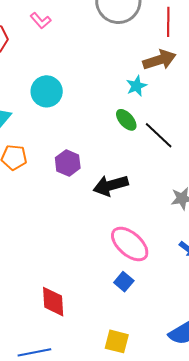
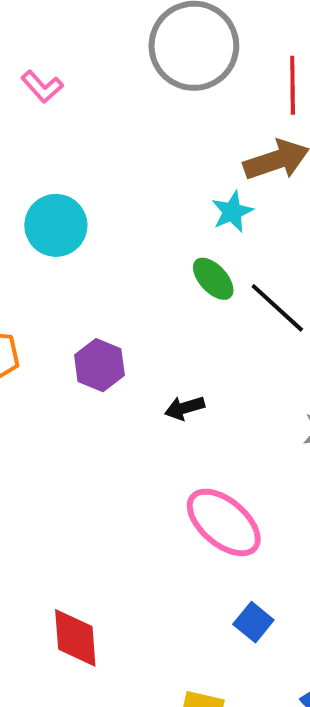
black arrow: (111, 185) -> (185, 408), size x0.6
blue square: (124, 282) -> (253, 622), moved

